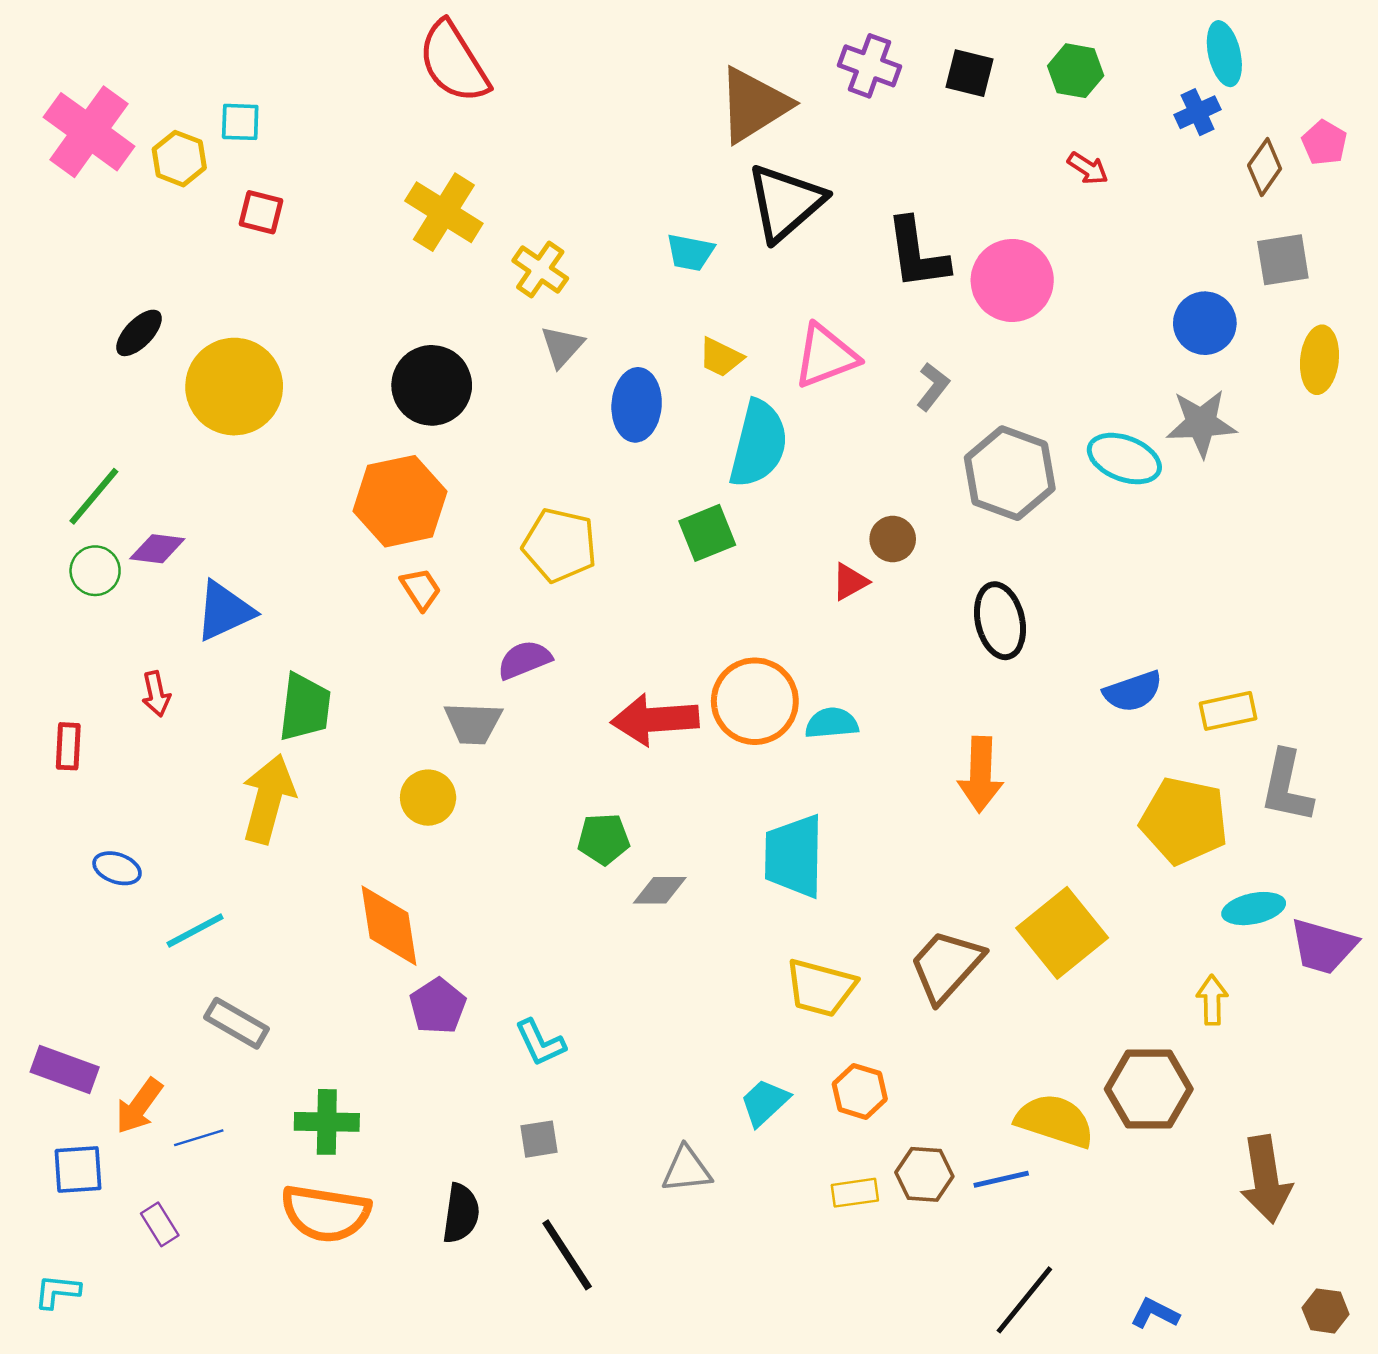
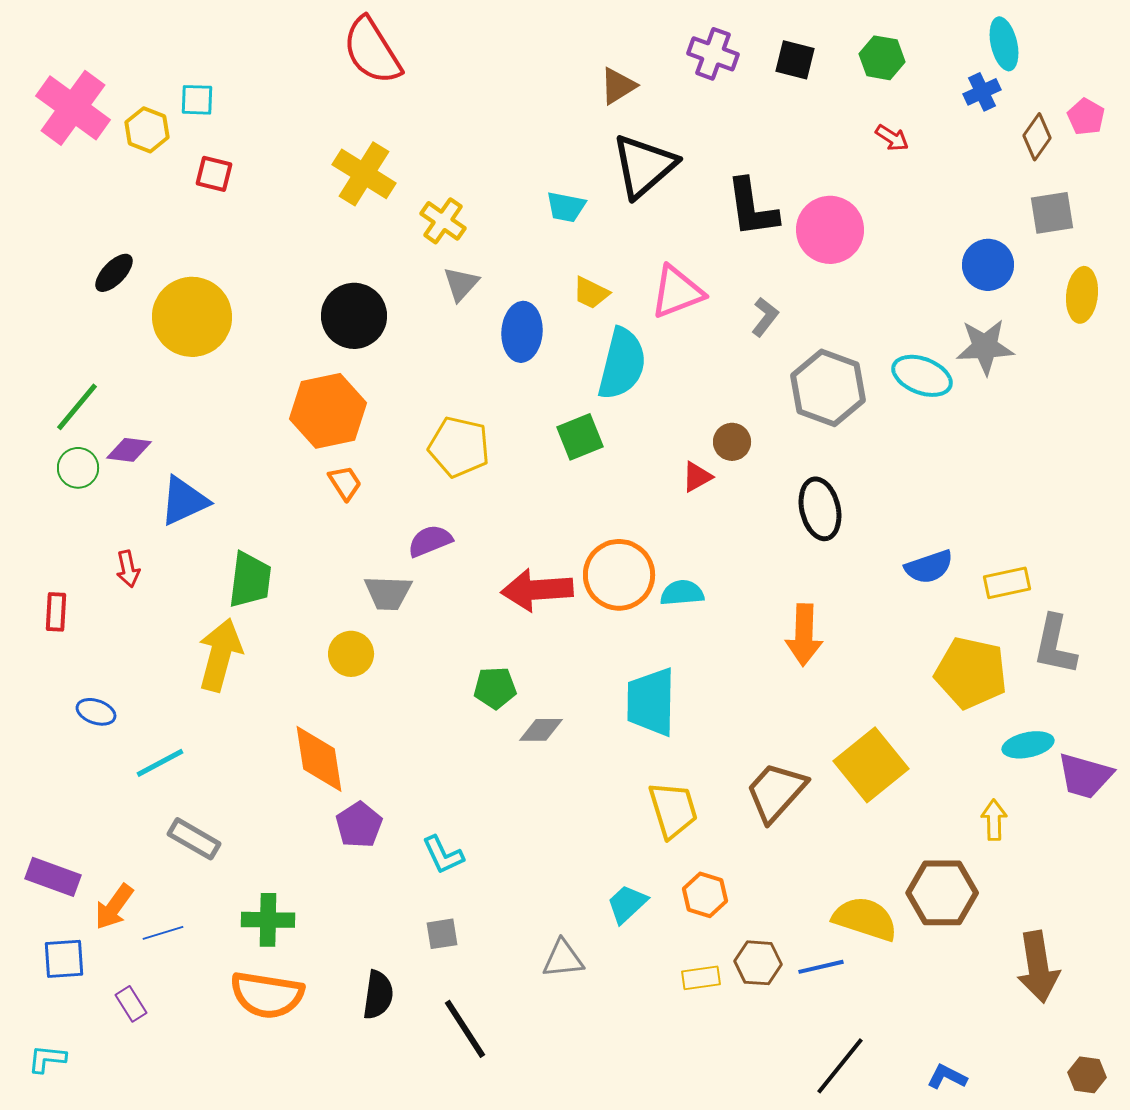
brown triangle: (754, 105) -> (618, 86), size x0.6
yellow trapezoid: (821, 988) -> (673, 810), turned -122

